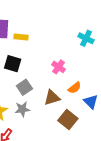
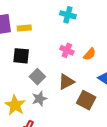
cyan cross: (86, 38) -> (68, 15), moved
orange semicircle: (74, 88) -> (90, 54), moved

